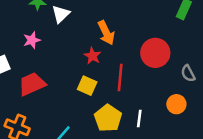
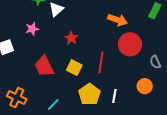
orange arrow: (106, 33) -> (118, 20), moved, turned -48
red star: (92, 56) -> (71, 38), moved
red trapezoid: (32, 84) -> (44, 66), moved, turned -95

